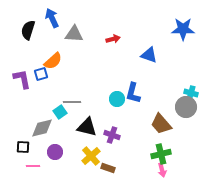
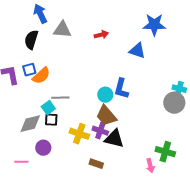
blue star: (183, 29) -> (154, 25), moved
black semicircle: (28, 30) -> (31, 40), moved
orange semicircle: (53, 61) -> (41, 76), moved
brown trapezoid: (161, 124) -> (106, 116), moved
black triangle: (87, 127) -> (114, 139), moved
black square: (23, 147) -> (51, 120), moved
green cross: (161, 154) -> (165, 152), moved, turned 30
yellow cross: (91, 156) -> (79, 134), moved, turned -30

